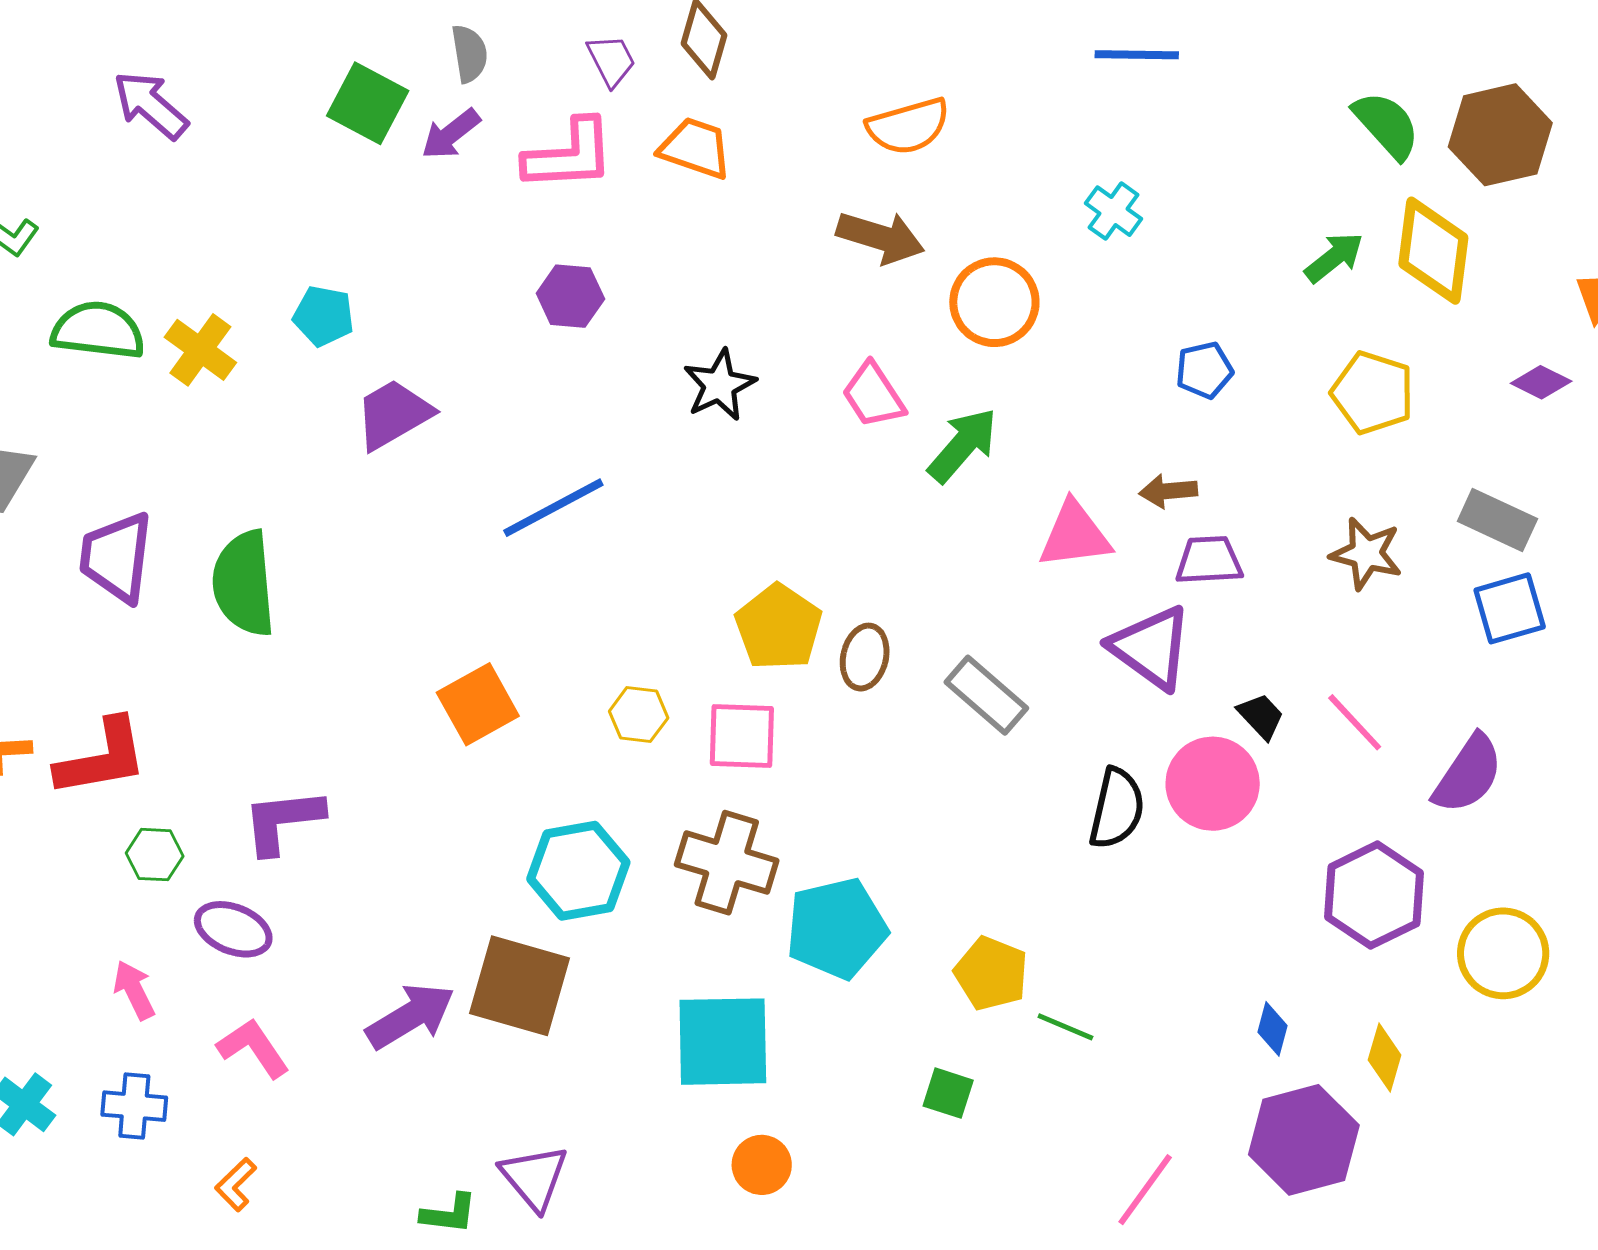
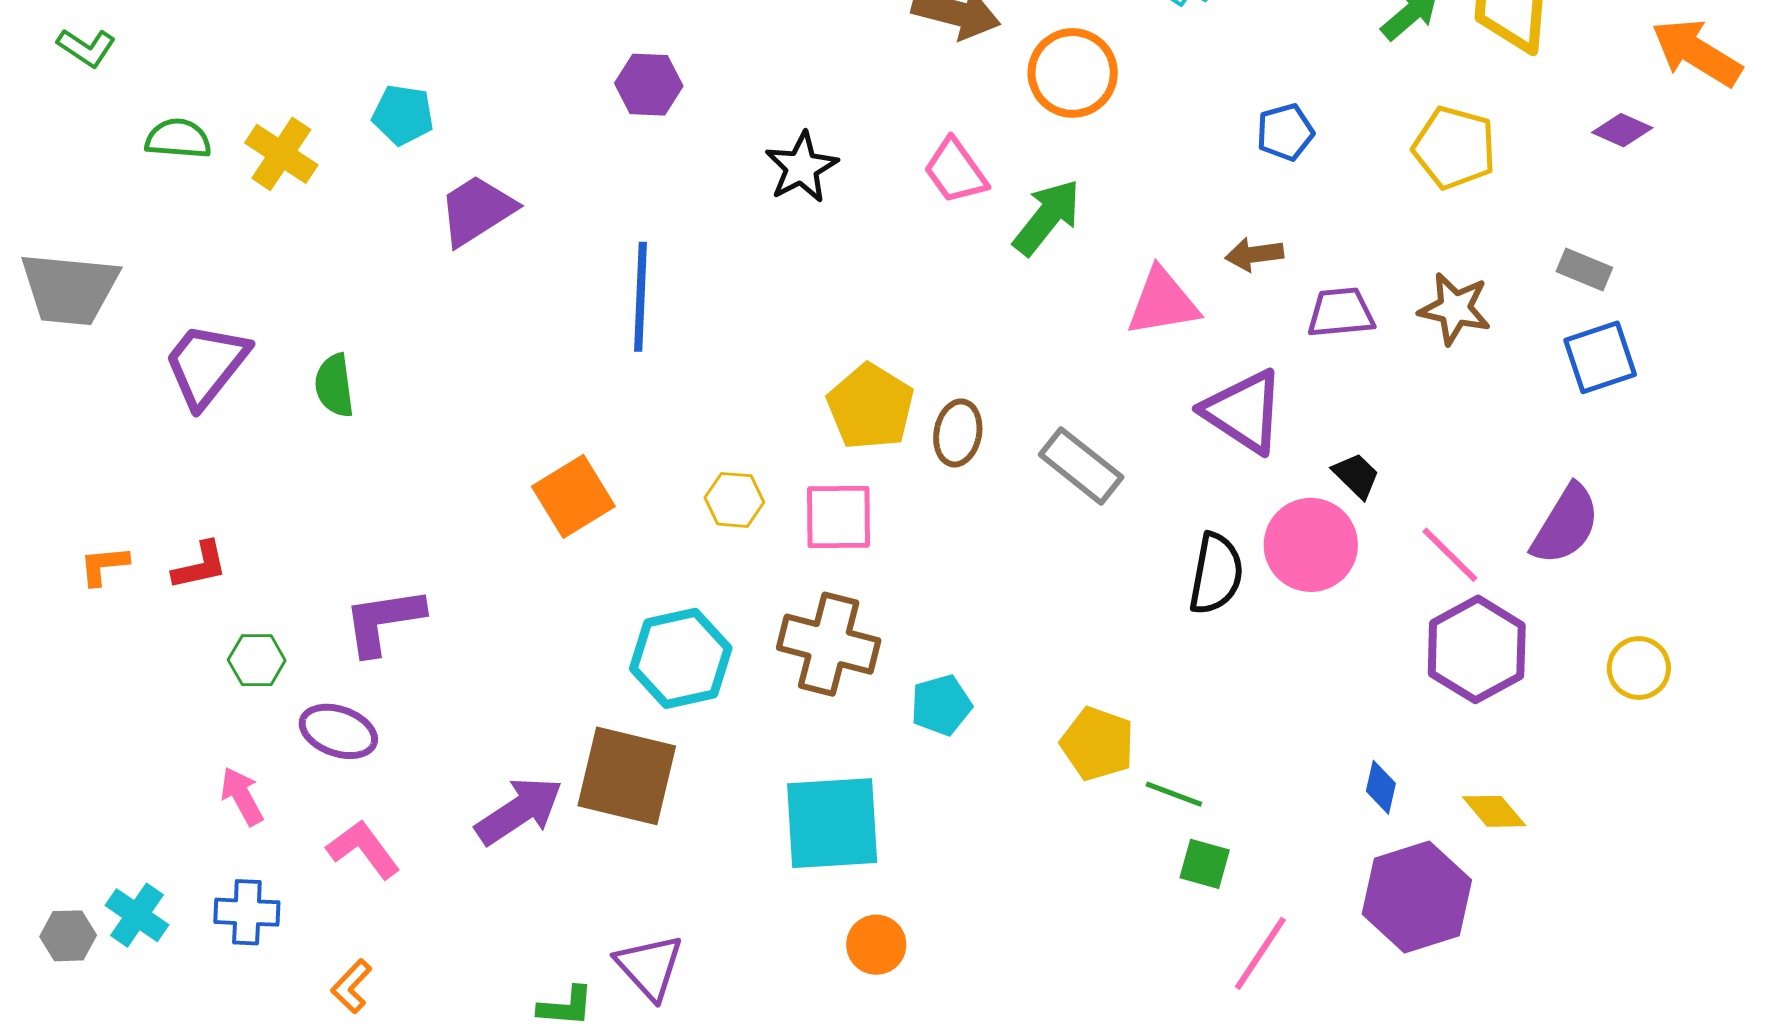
green semicircle: (98, 330) -> (178, 139), size x0.7
blue line: (553, 508) -> (641, 297), turned -57
gray rectangle: (1497, 520) -> (1584, 270), size x0.7
purple trapezoid: (116, 557) -> (206, 365), turned 34
purple trapezoid: (1209, 560) -> (1341, 313), moved
green semicircle: (244, 583) -> (334, 385), size x0.6
pink line: (1355, 722) -> (1450, 555), moved
red L-shape: (102, 758) -> (200, 566), size x0.6
cyan pentagon: (837, 928) -> (941, 705), size x0.6
yellow circle: (1503, 953) -> (1639, 668), moved, size x0.7
yellow diamond: (1385, 1058) -> (1494, 811), turned -54
green square: (948, 1093) -> (1205, 864), moved

